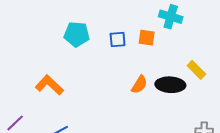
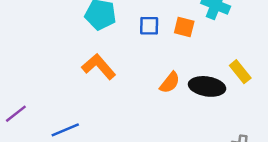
orange L-shape: (49, 85) -> (99, 67), moved

